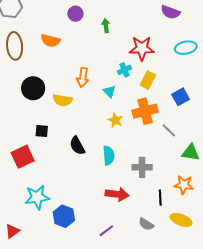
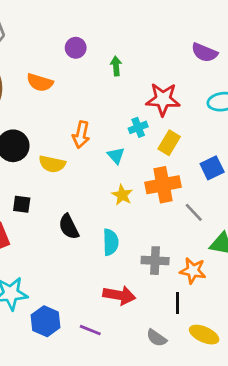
orange star: (184, 185) -> (193, 271), moved
purple line: (106, 231) -> (90, 330), moved, turned 56

